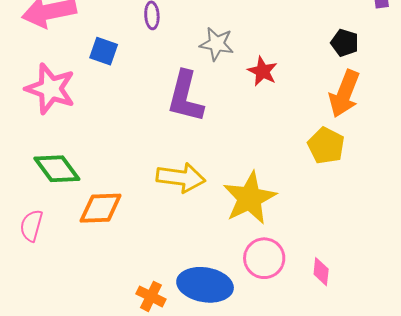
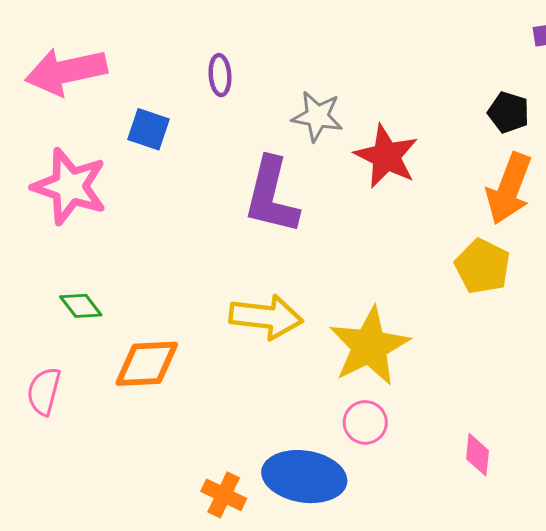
red star: (263, 71) -> (386, 156), size x1.4
green diamond: (57, 169) -> (81, 306), size x0.6
pink circle: (264, 258) -> (365, 422), moved, size x0.7

